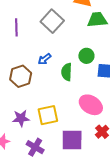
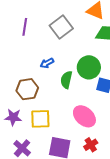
green circle: (86, 56) -> (89, 67), size x1.5
brown hexagon: (21, 76) -> (27, 89), moved

